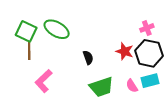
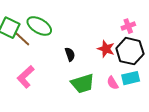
brown line: (29, 51) -> (22, 39), moved, turned -48

